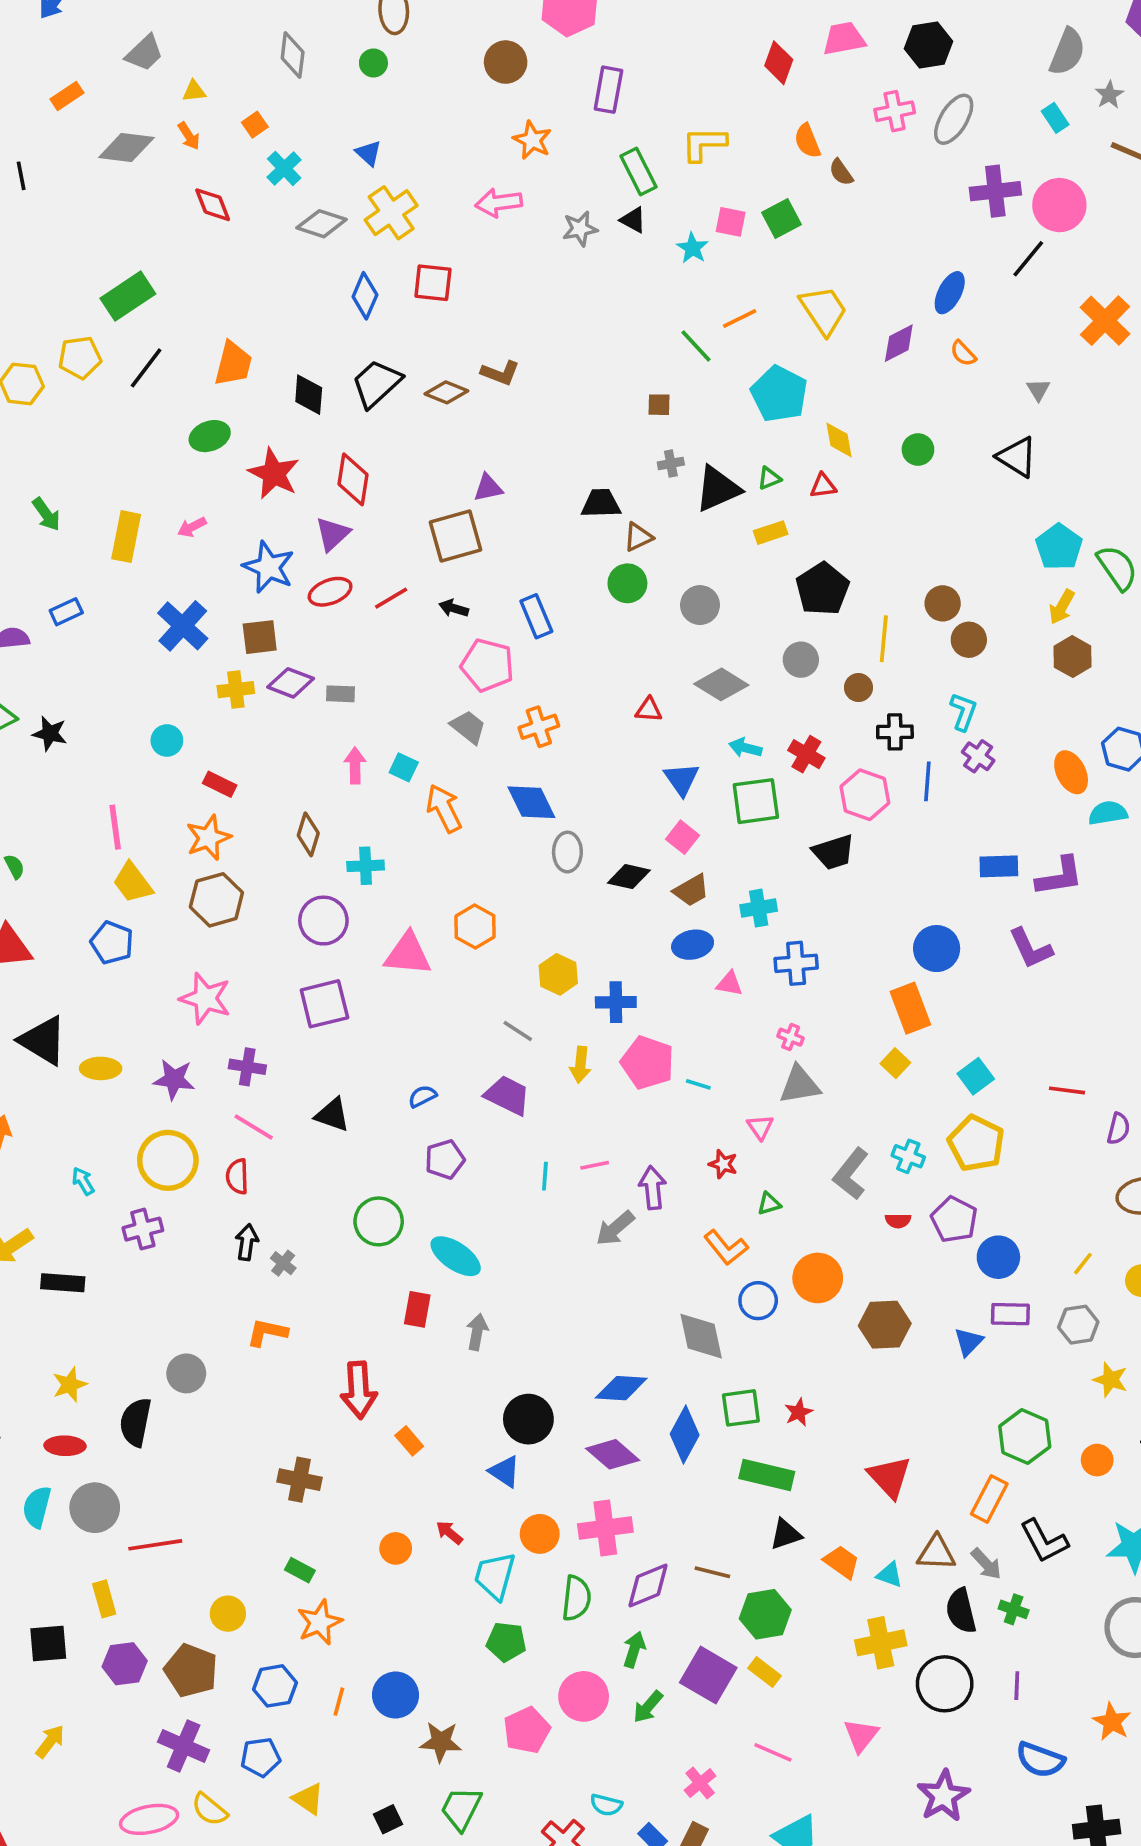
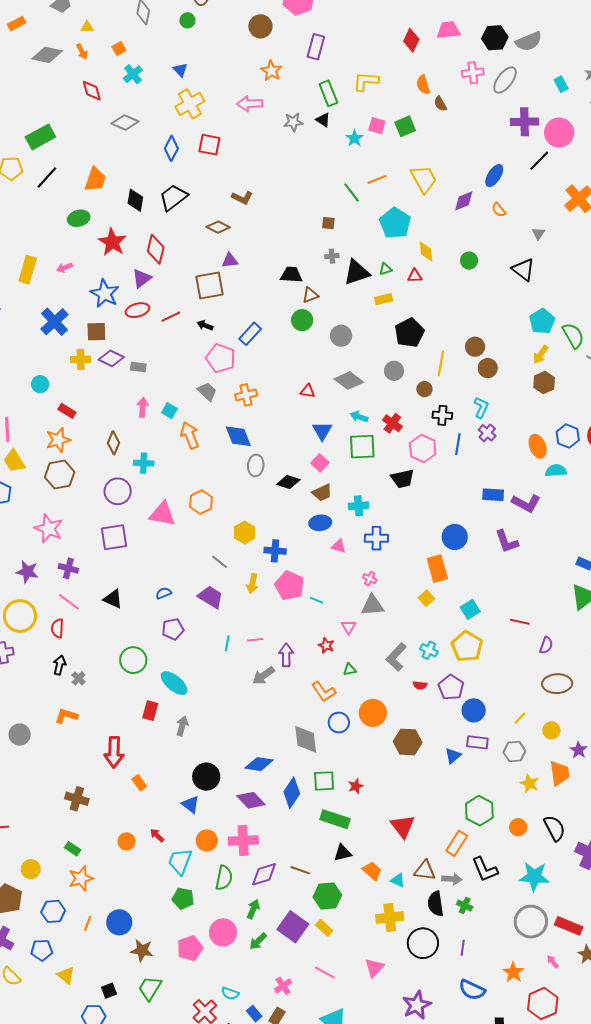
gray semicircle: (1067, 52) -> (529, 41), moved, turned 40
gray diamond: (322, 224) -> (125, 123), moved
brown diamond: (446, 392) -> (218, 227), moved
blue rectangle: (536, 616) -> (250, 334), turned 60
purple L-shape: (1060, 876) -> (526, 503), turned 32
gray arrow: (986, 1564) -> (452, 879), turned -48

